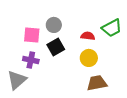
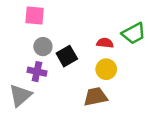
gray circle: (54, 25) -> (43, 47), moved
pink square: (32, 35) -> (35, 16), moved
brown trapezoid: (97, 83) -> (95, 97), moved

